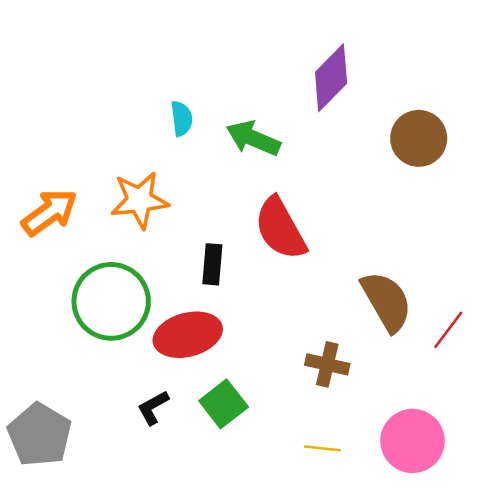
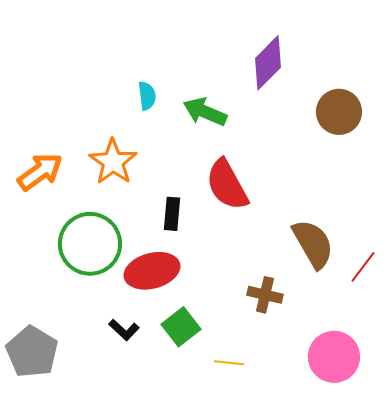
orange star: (140, 200) -> (113, 162), turned -30
black L-shape: (153, 408) -> (124, 330), turned -108
yellow line: (322, 448) -> (229, 363), moved

